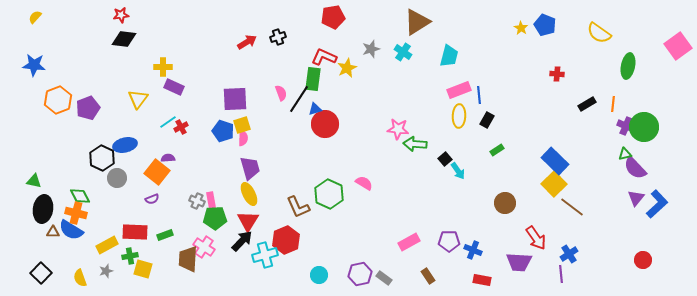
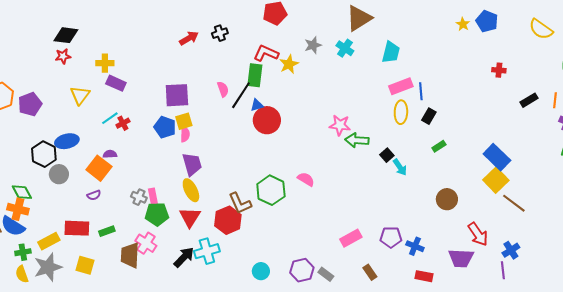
red star: (121, 15) -> (63, 56), moved
red hexagon: (286, 240) -> (228, 220), moved
black arrow: (242, 241) -> (184, 257), moved
green cross: (130, 256) -> (23, 252), moved
gray star: (106, 271) -> (48, 267), size x2.0

